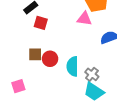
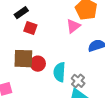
pink triangle: (84, 19) -> (73, 26), turned -49
brown square: (35, 54) -> (23, 59), size x1.5

